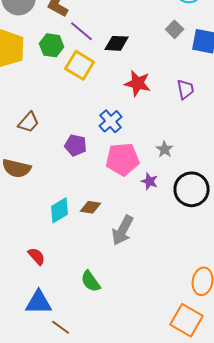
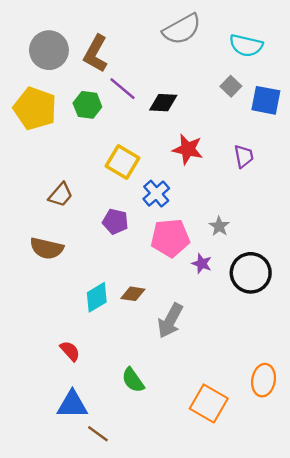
yellow square: (80, 65) -> (122, 162), moved
orange square: (187, 320) -> (209, 403), moved

